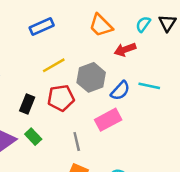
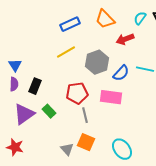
blue rectangle: (42, 27) -> (70, 24), moved
red pentagon: (61, 98) -> (77, 93), moved
black rectangle: (27, 104) -> (35, 86), moved
pink rectangle: (108, 120) -> (111, 97), turned 35

